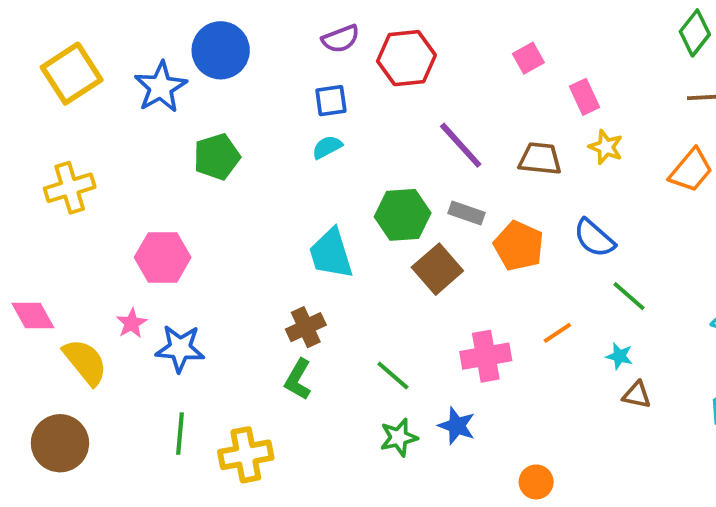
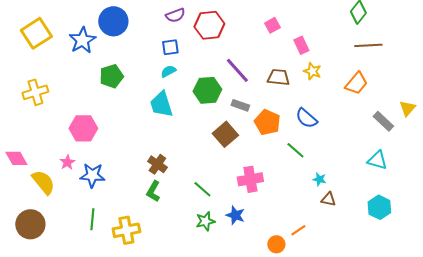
green hexagon: (403, 215) -> (207, 90), moved
cyan trapezoid: (331, 254) -> (161, 104), moved
green line: (629, 296) -> (295, 150), moved
brown cross: (306, 327) -> (157, 164), turned -30
orange line: (557, 333) -> (298, 230), moved

